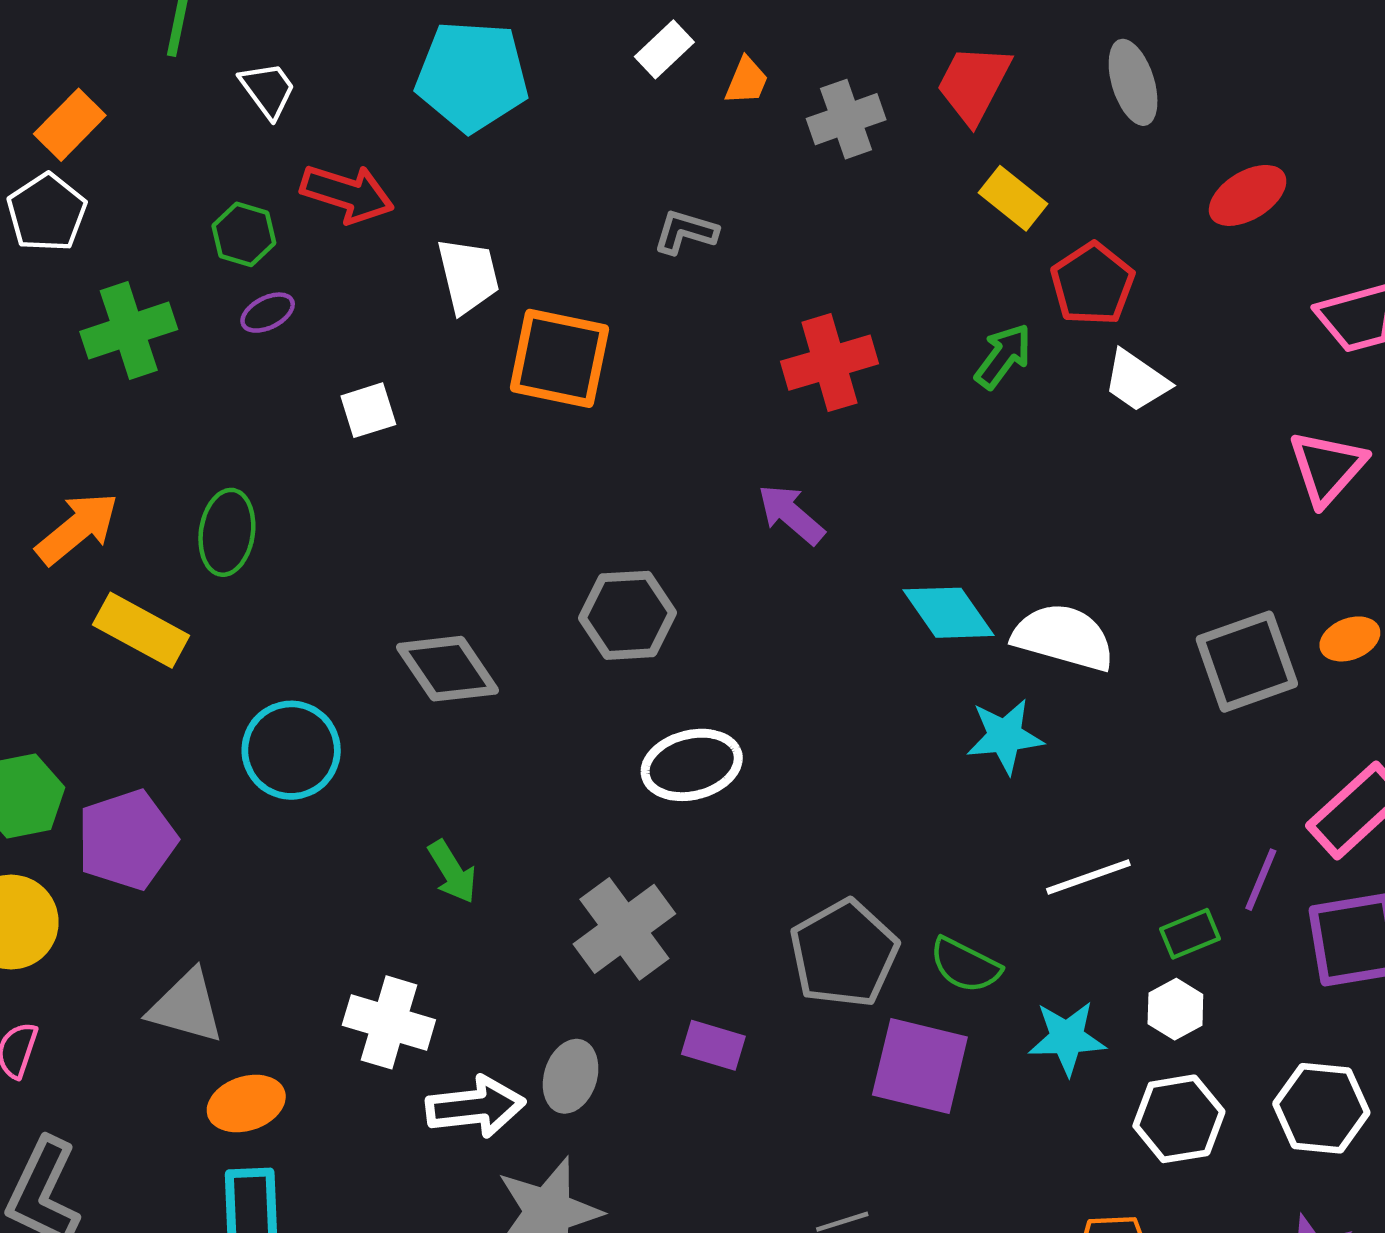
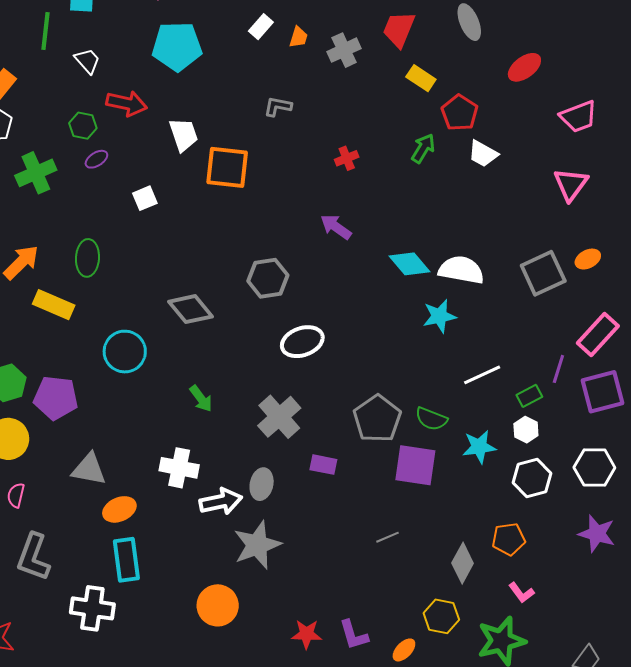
red cross: (830, 363) -> (347, 158), size x0.6
purple pentagon: (127, 840) -> (56, 398), turned 30

